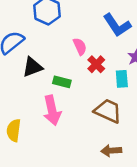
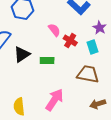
pink arrow: (52, 110) -> (54, 100), moved, turned -120

